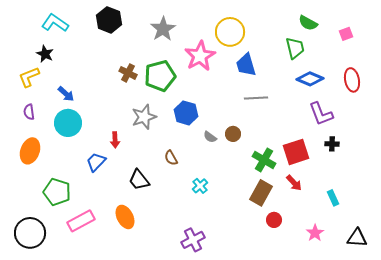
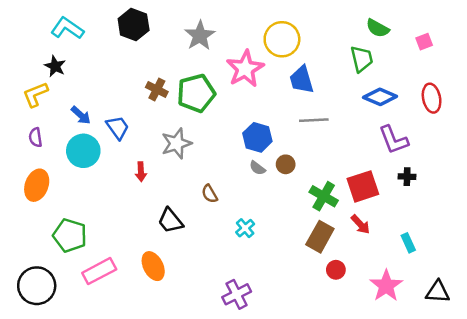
blue hexagon: (186, 113) -> (257, 137), moved
blue trapezoid: (96, 162) -> (118, 128), moved, turned 100
pink star: (315, 233) -> (386, 286), size x1.5

